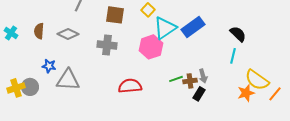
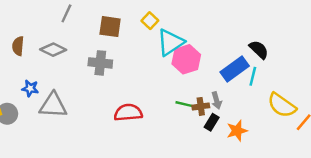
blue rectangle: (193, 27) -> (235, 69), moved
pink hexagon: (151, 47) -> (186, 59), moved
green line: (176, 79) -> (184, 104), turned 32
orange star: (246, 93) -> (237, 131), moved

